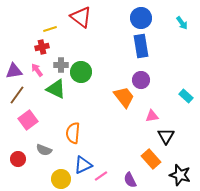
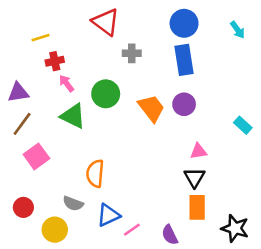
yellow line: (50, 29) -> (40, 38), moved
gray cross: (61, 65) -> (132, 53), moved
pink arrow: (37, 70) -> (67, 83), moved
orange trapezoid: (124, 97) -> (151, 108), moved
black triangle: (166, 136) -> (194, 177), moved
gray semicircle: (44, 150) -> (73, 204), moved
orange rectangle: (151, 159) -> (197, 207), turned 42
yellow circle: (61, 179) -> (55, 230), moved

